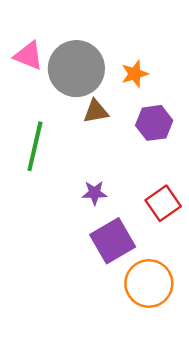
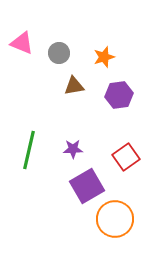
gray circle: (76, 69) -> (59, 53), size x0.5
green line: (35, 146) -> (29, 150), moved

